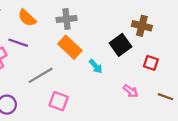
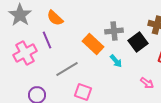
gray cross: (66, 19) -> (114, 31), moved
purple line: (18, 43) -> (47, 40), turned 48

